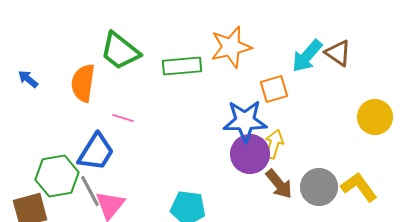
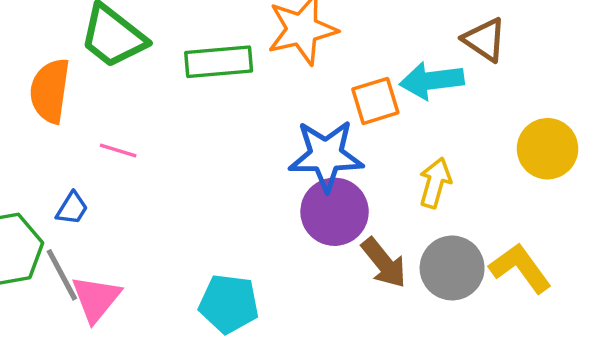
cyan arrow: (307, 56) -> (432, 81), moved, turned 42
yellow arrow: (274, 144) -> (435, 183), moved
blue trapezoid: (96, 152) -> (72, 208), size x0.5

